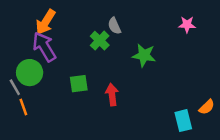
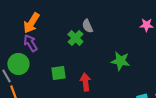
purple arrow: (44, 47) -> (30, 43), size x0.7
green star: (144, 55) -> (120, 61), moved

